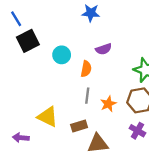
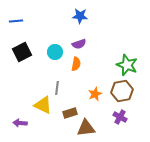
blue line: (16, 19) -> (16, 21), turned -64
black square: (28, 41) -> (22, 52), moved
purple semicircle: (104, 49) -> (79, 44), moved
gray line: (87, 96) -> (57, 88), moved

